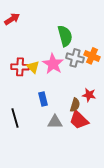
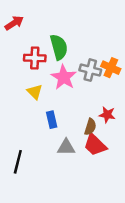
green semicircle: (65, 36) -> (59, 47), moved
red cross: (20, 67) -> (35, 58), moved
yellow triangle: (33, 67) -> (35, 92), moved
black line: (15, 118) -> (18, 162), moved, turned 30

